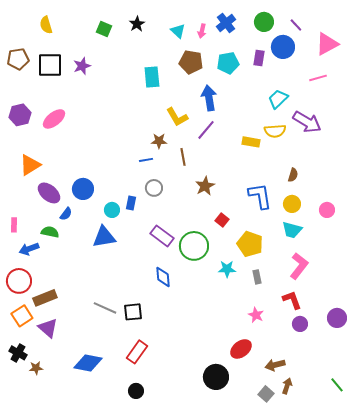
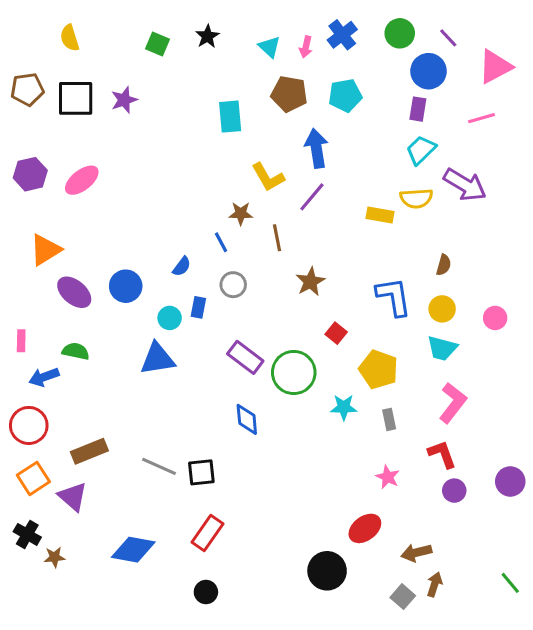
purple rectangle: (259, 58) -> (418, 109), moved
blue line: (146, 160) -> (221, 242), turned 72
blue semicircle: (66, 214) -> (182, 266), moved
brown rectangle: (45, 298) -> (89, 451), moved

